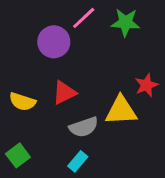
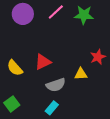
purple circle: (54, 42) -> (23, 14), moved
yellow semicircle: (22, 102) -> (15, 68), turned 30
yellow triangle: (121, 111) -> (81, 74), size x0.6

